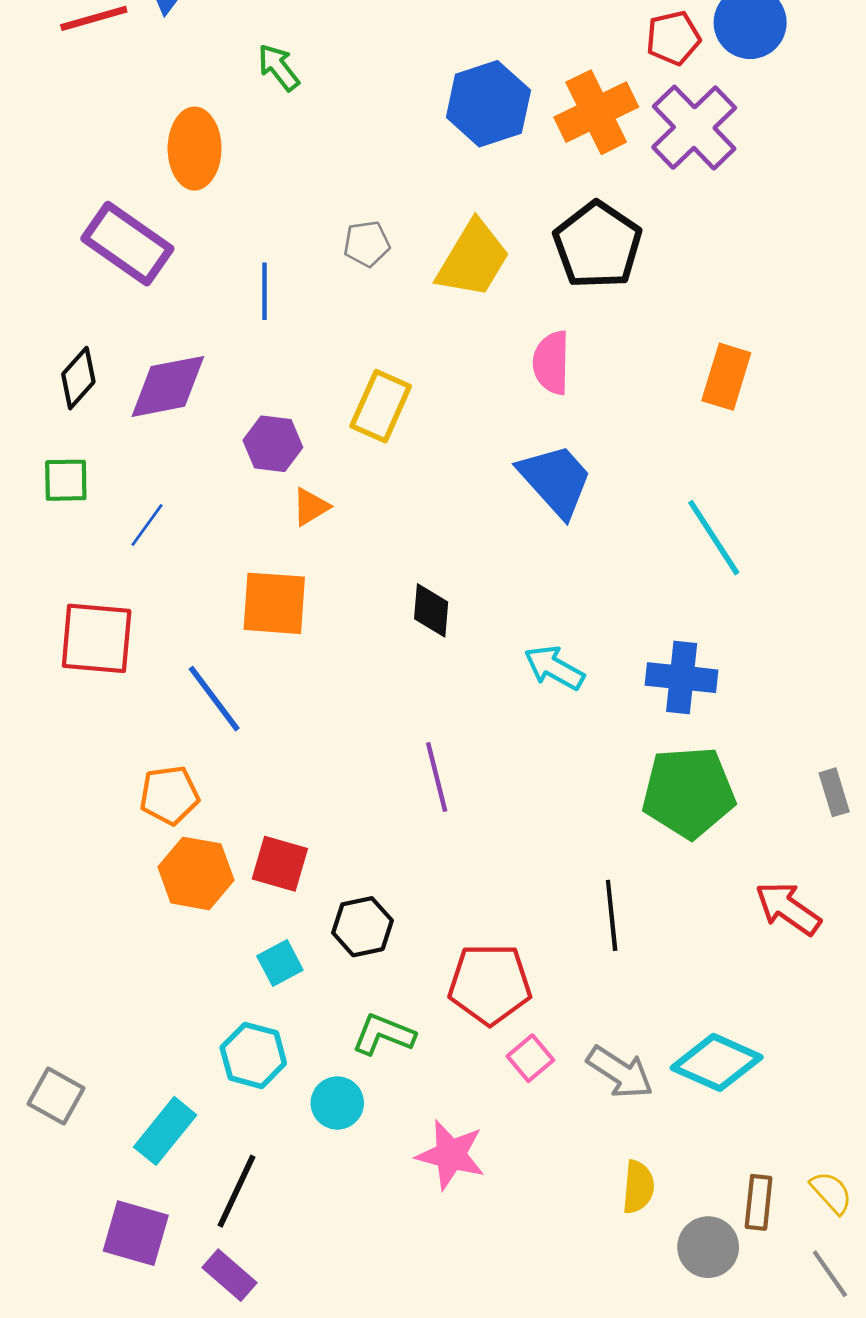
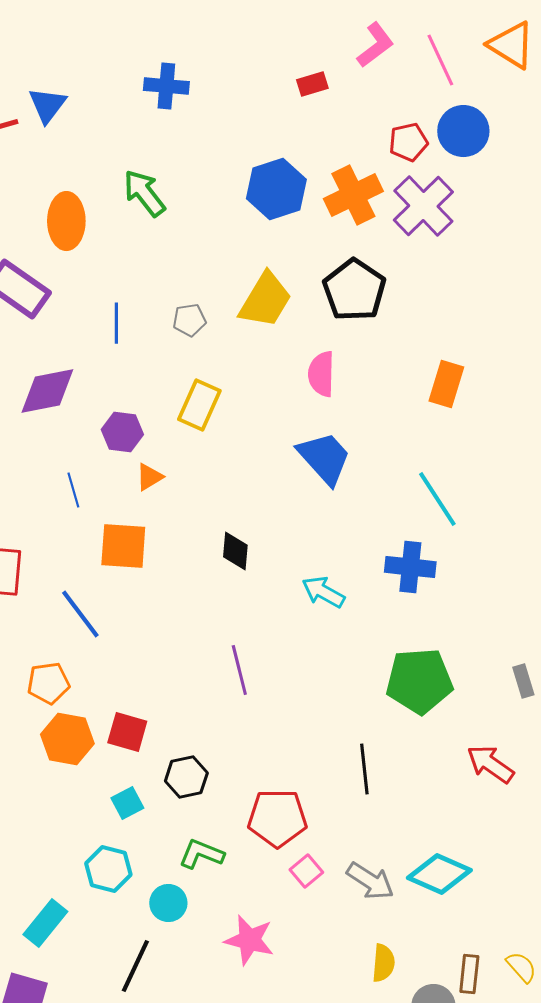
green arrow: (278, 67) -> (144, 193), moved, size x1.4
gray pentagon: (367, 244) -> (189, 320), moved
blue line: (147, 525) -> (73, 490), moved, turned -52
blue cross: (682, 678) -> (410, 567), moved
black line: (237, 1191) -> (135, 966), moved

